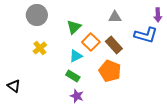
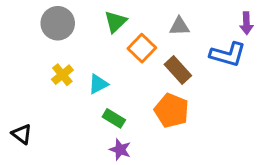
green triangle: (74, 27) -> (115, 22), moved
orange square: (91, 42) -> (142, 48), moved
cyan triangle: (76, 56) -> (98, 84), moved

